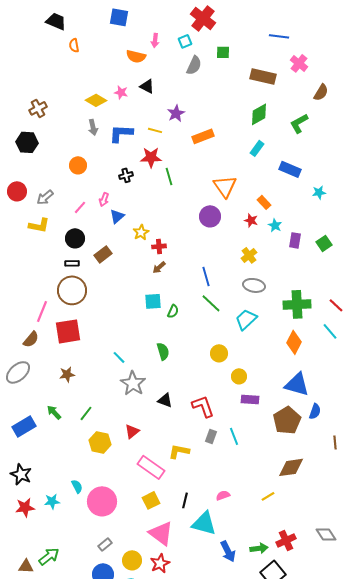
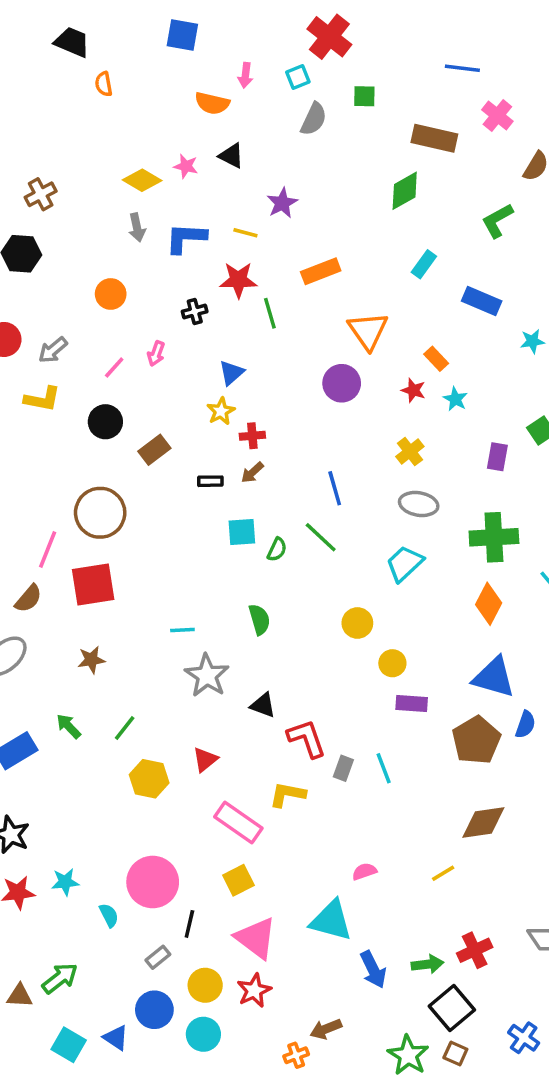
green diamond: (259, 114) -> (405, 191), moved
orange rectangle: (203, 136) -> (321, 271), moved
blue triangle: (117, 216) -> (231, 373), moved
purple rectangle: (295, 240) -> (497, 457), moved
black rectangle: (72, 263) -> (210, 481), moved
green line: (211, 303) -> (321, 537), moved
cyan line: (119, 357) -> (182, 630), turned -48
red L-shape: (203, 406) -> (307, 738), moved
cyan semicircle: (77, 486) -> (109, 915), moved
black line: (185, 500) -> (189, 924), moved

